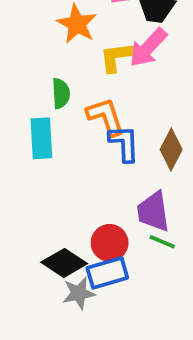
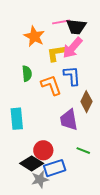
cyan rectangle: (41, 138) -> (17, 119), moved
blue L-shape: (124, 143) -> (72, 76), moved
purple trapezoid: (153, 211) -> (69, 120), moved
red circle: (110, 243) -> (43, 150), moved

